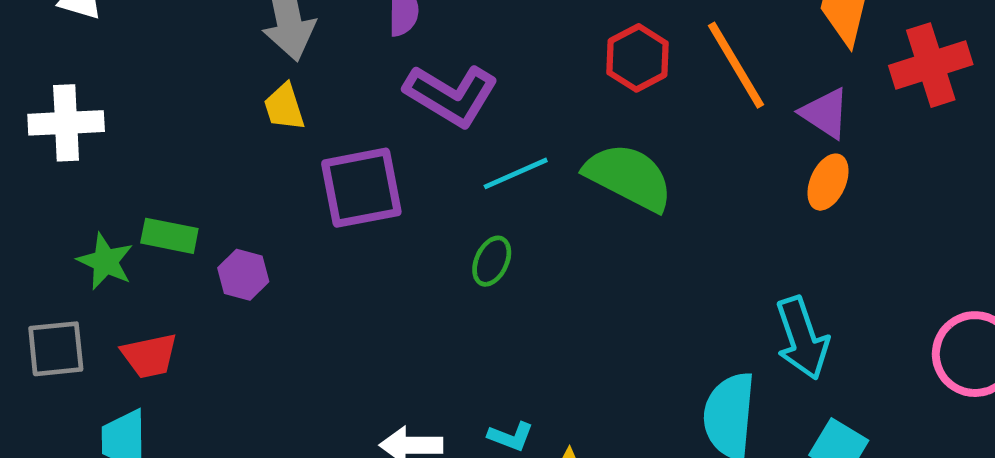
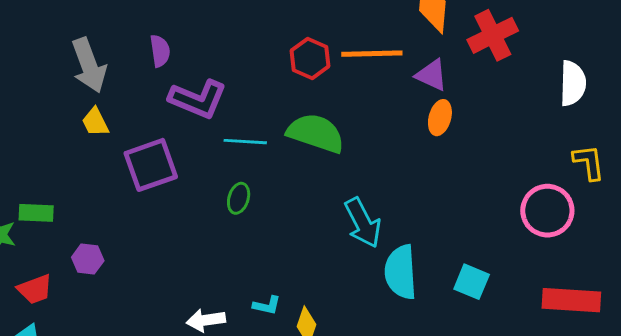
orange line: (736, 65) -> (372, 54), turned -52
cyan line: (516, 173) -> (245, 142), turned 36
purple hexagon: (243, 275) -> (88, 259), moved
cyan arrow: (802, 338) -> (363, 223), moved

